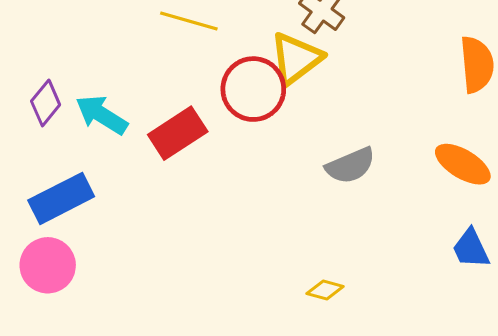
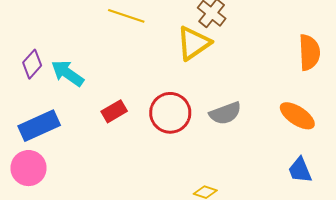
red circle: (253, 89) -> (170, 113), moved
red rectangle: (178, 133) -> (114, 111), moved, size x0.7

